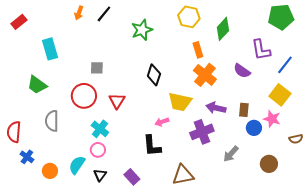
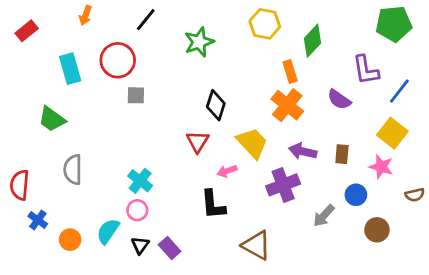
orange arrow: (79, 13) -> (85, 15), moved
orange rectangle: (198, 50) -> (290, 71), moved
red circle: (84, 96) -> (118, 60), moved
red triangle: (117, 101) -> (198, 142), moved
yellow trapezoid: (180, 102) -> (252, 143), turned -145
blue circle: (254, 128) -> (356, 195), moved
brown triangle: (183, 175) -> (256, 245), turned 40
purple rectangle: (132, 177) -> (170, 248), moved

